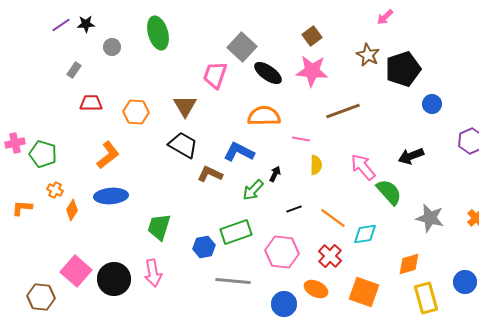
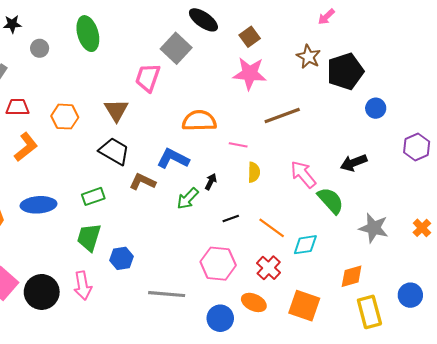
black ellipse: (268, 73) -> (203, 20), moved
orange L-shape: (108, 155) -> (26, 147), moved
green rectangle: (236, 232) -> (93, 196), moved, size x0.7
blue hexagon: (204, 247) -> (122, 258), moved

